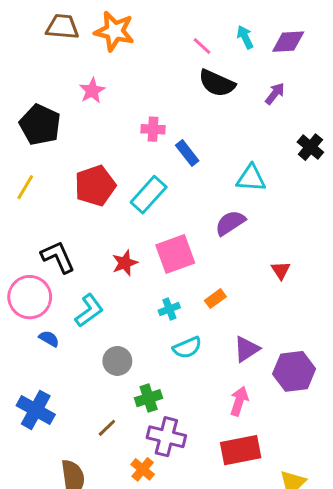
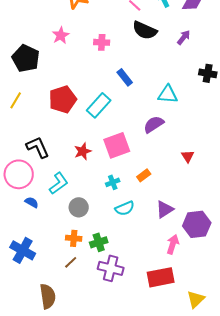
pink cross: (153, 129) -> (102, 42), moved
black cross: (310, 147) -> (208, 73), turned -30
gray circle: (117, 361) -> (79, 207), moved
pink arrow: (239, 401) -> (173, 244), moved
orange cross: (143, 469) -> (74, 238), moved, turned -35

